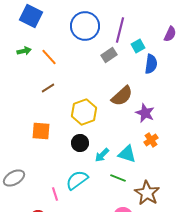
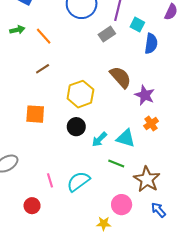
cyan square: (138, 46) -> (137, 25), turned -32
brown semicircle: (122, 96) -> (120, 77), turned -90
cyan semicircle: (77, 180) -> (78, 181), moved

